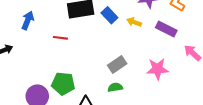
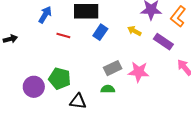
blue rectangle: (109, 15) -> (100, 32), moved, turned 70
blue arrow: (28, 20) -> (45, 15), moved
pink star: (157, 69) -> (139, 72), moved

